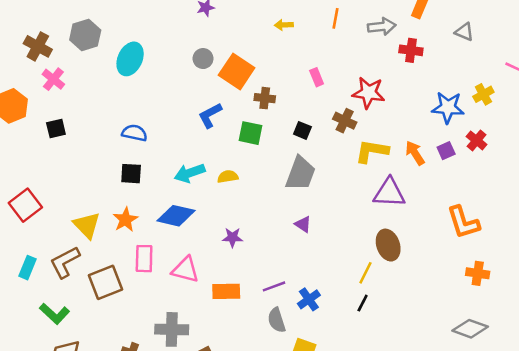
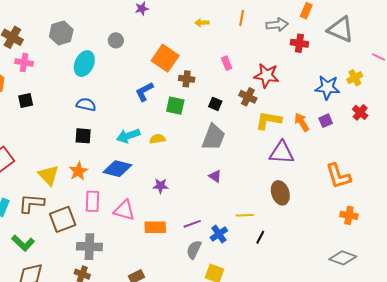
gray triangle: (464, 32) -> (341, 29), size x1.8
gray hexagon: (85, 35) -> (61, 33), moved
cyan ellipse: (130, 59) -> (84, 64), moved
gray circle: (203, 59) -> (116, 40), moved
pink cross: (53, 79) -> (24, 63), turned -30
red cross: (477, 140) -> (360, 112), moved
brown L-shape: (65, 262) -> (31, 203), turned 32
yellow line: (365, 273) -> (245, 215), moved, turned 60
gray semicircle: (277, 320) -> (194, 250), turned 42
gray cross: (172, 329) -> (89, 247), moved

